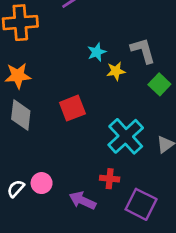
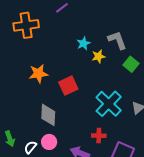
orange star: (18, 76) -> (38, 74), moved
gray diamond: (21, 115) -> (48, 115), moved

